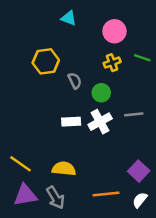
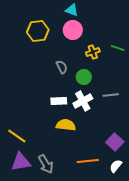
cyan triangle: (69, 18) -> (72, 10), moved
pink circle: (114, 31) -> (73, 30), moved
yellow hexagon: (46, 61) -> (38, 31), moved
yellow semicircle: (64, 169) -> (66, 125), moved

